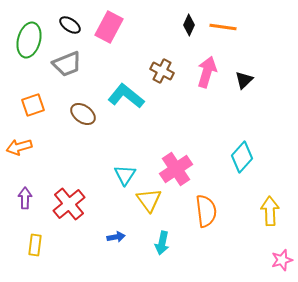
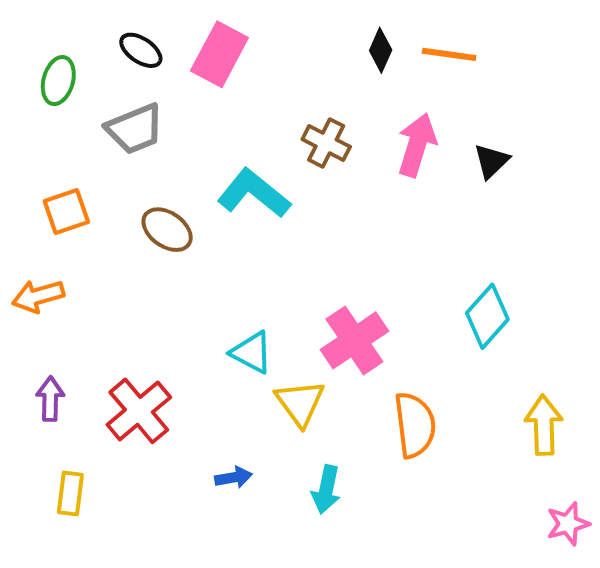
green ellipse: (29, 40) -> (58, 81), size x0.7
cyan triangle: (125, 175) -> (252, 352), turned -35

